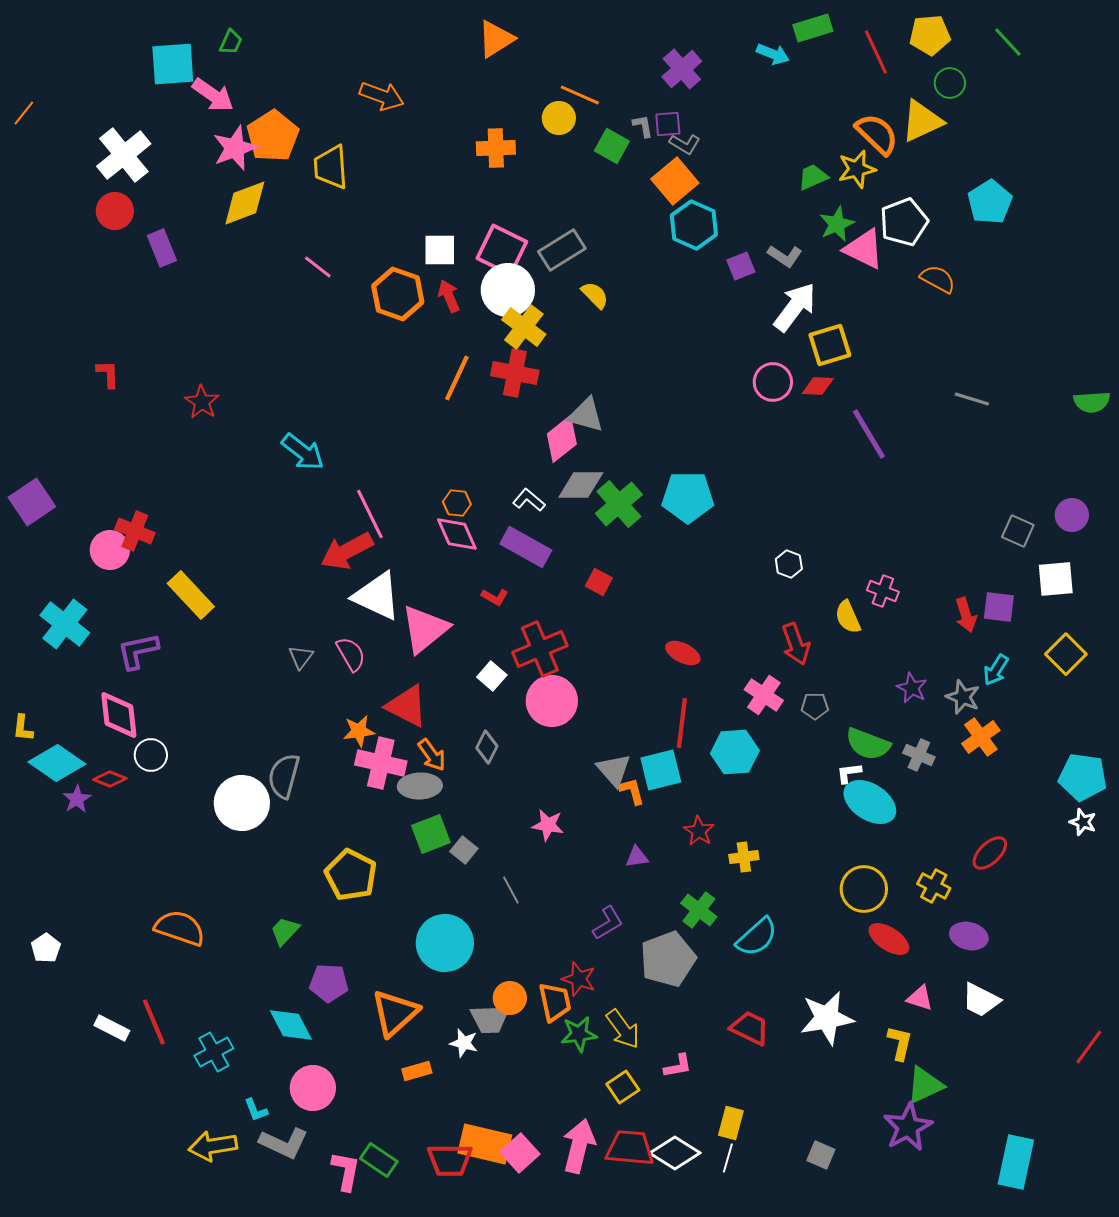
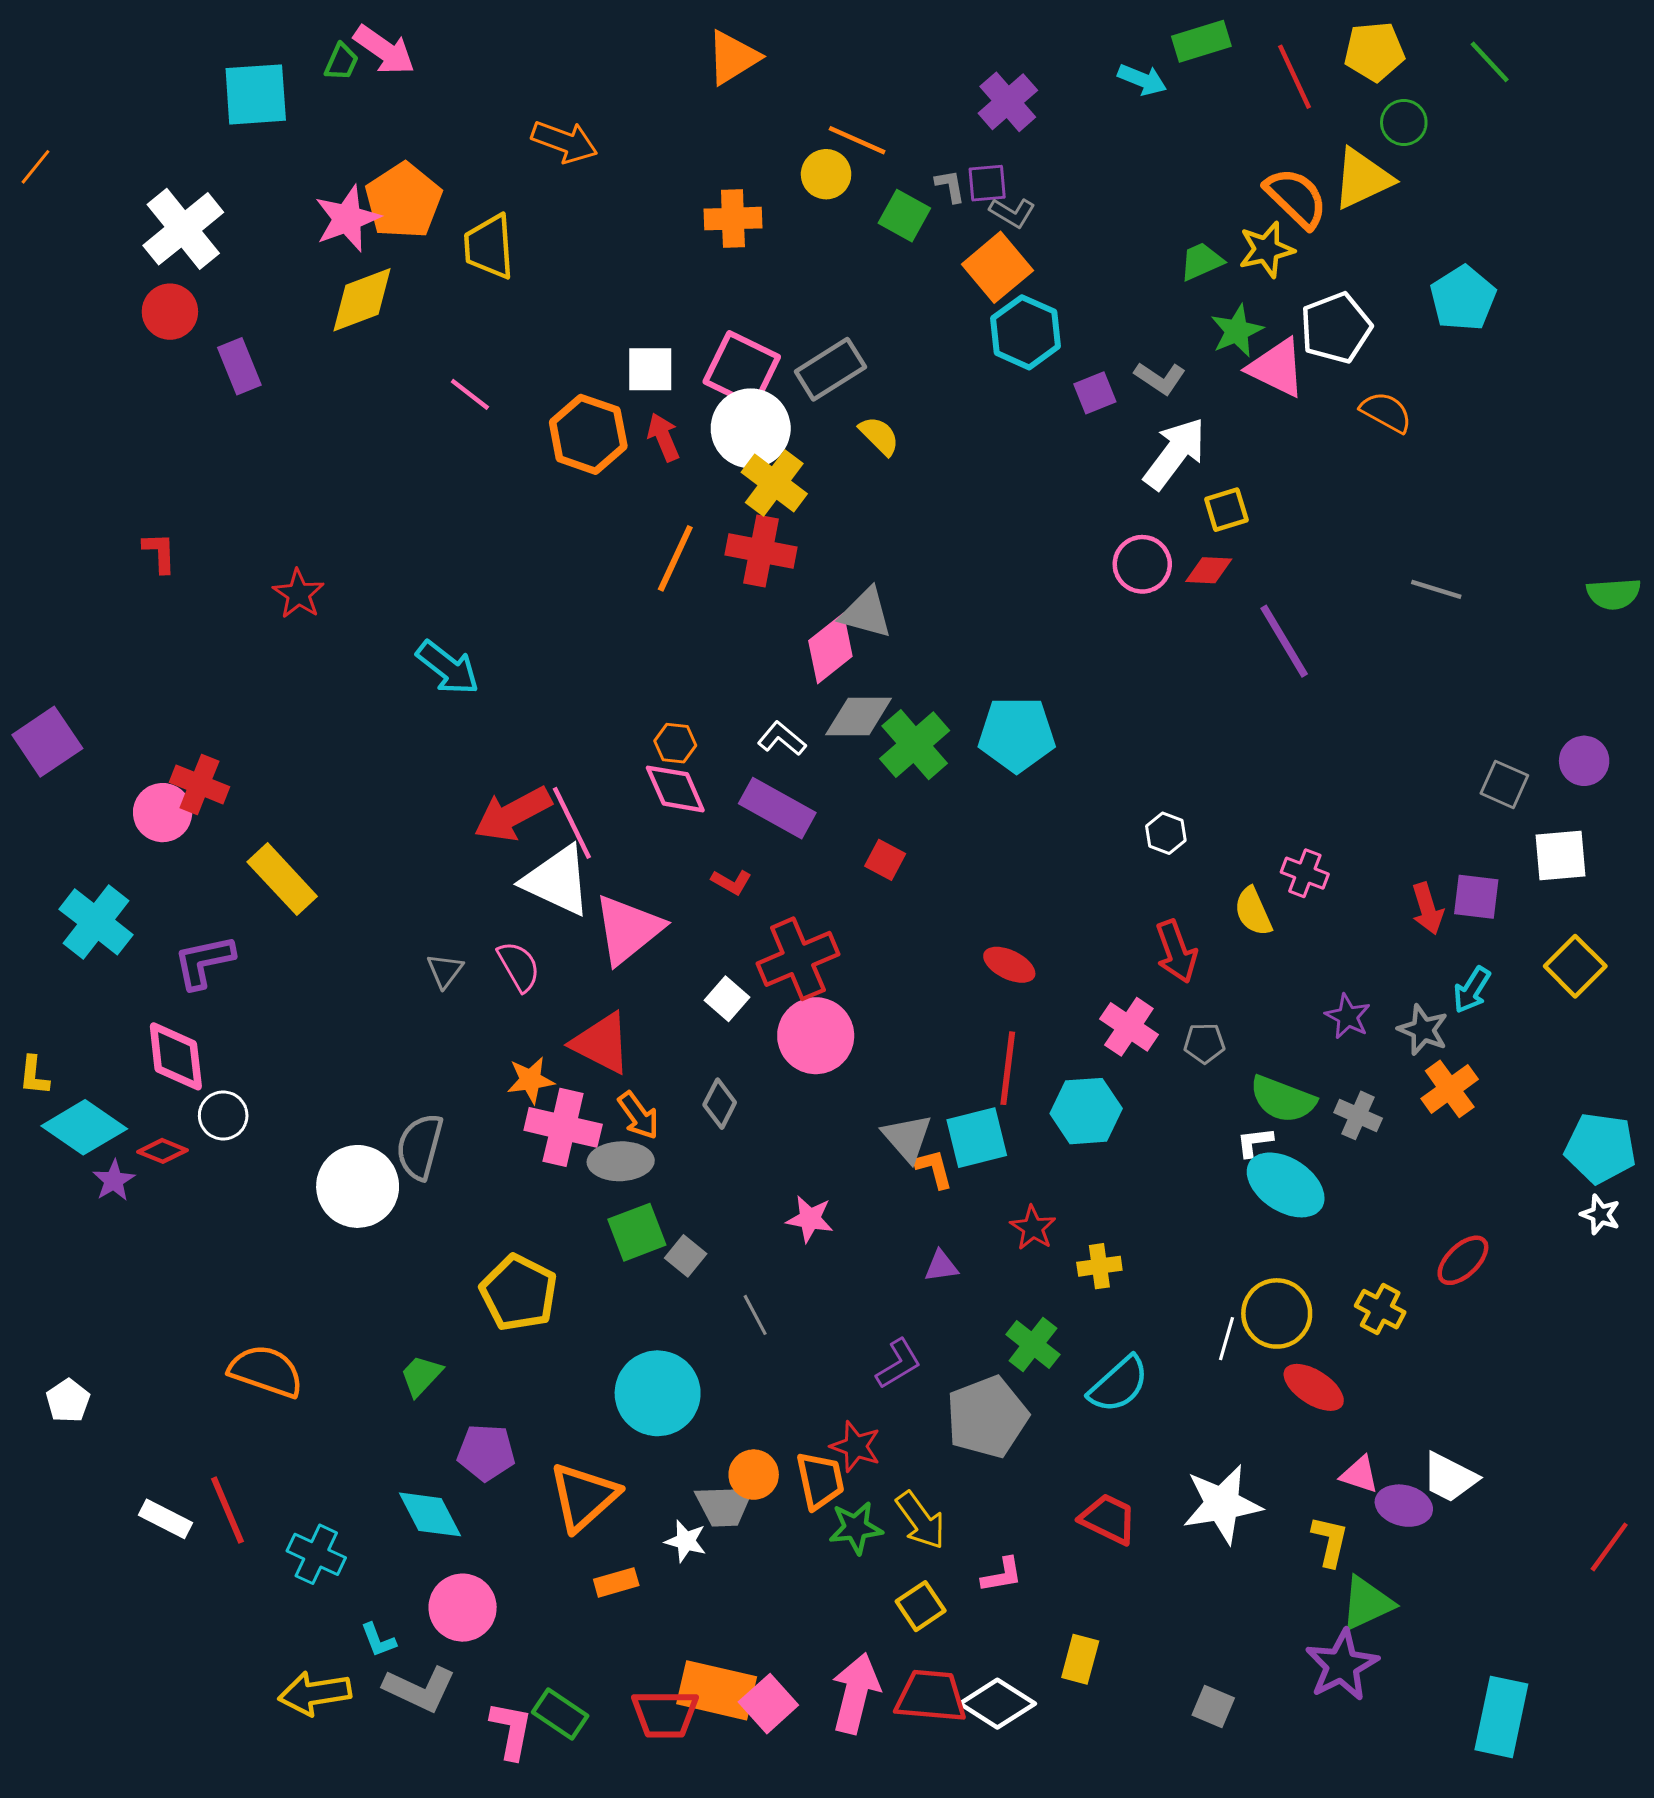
pink arrow: (213, 95) -> (384, 50), moved
yellow square: (830, 345) -> (1226, 510), size x0.7
pink line: (370, 514) -> (572, 823), moved
purple ellipse: (969, 936) -> (1404, 1506), moved
cyan cross: (214, 1052) -> (316, 1554), turned -36
white line: (728, 1158) -> (1226, 1339), moved

